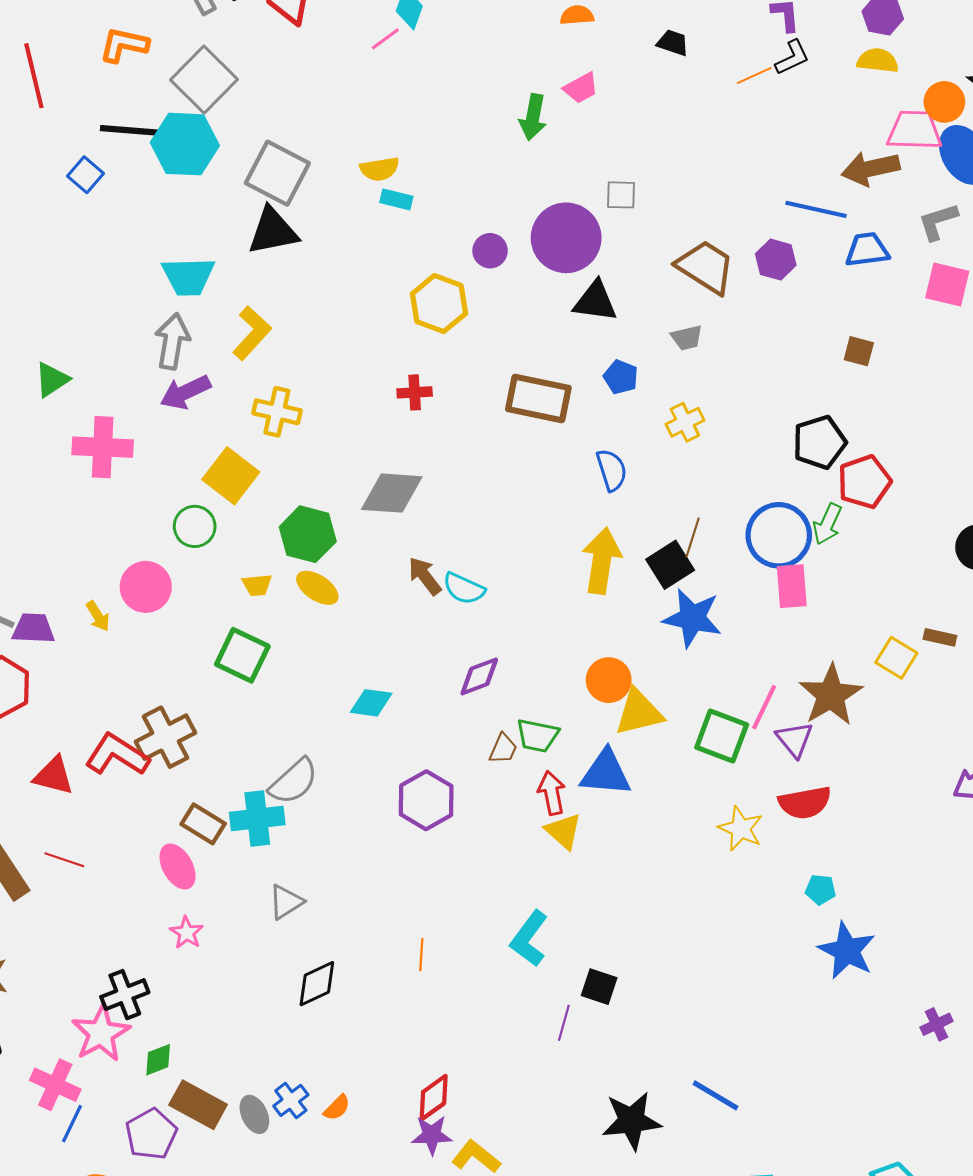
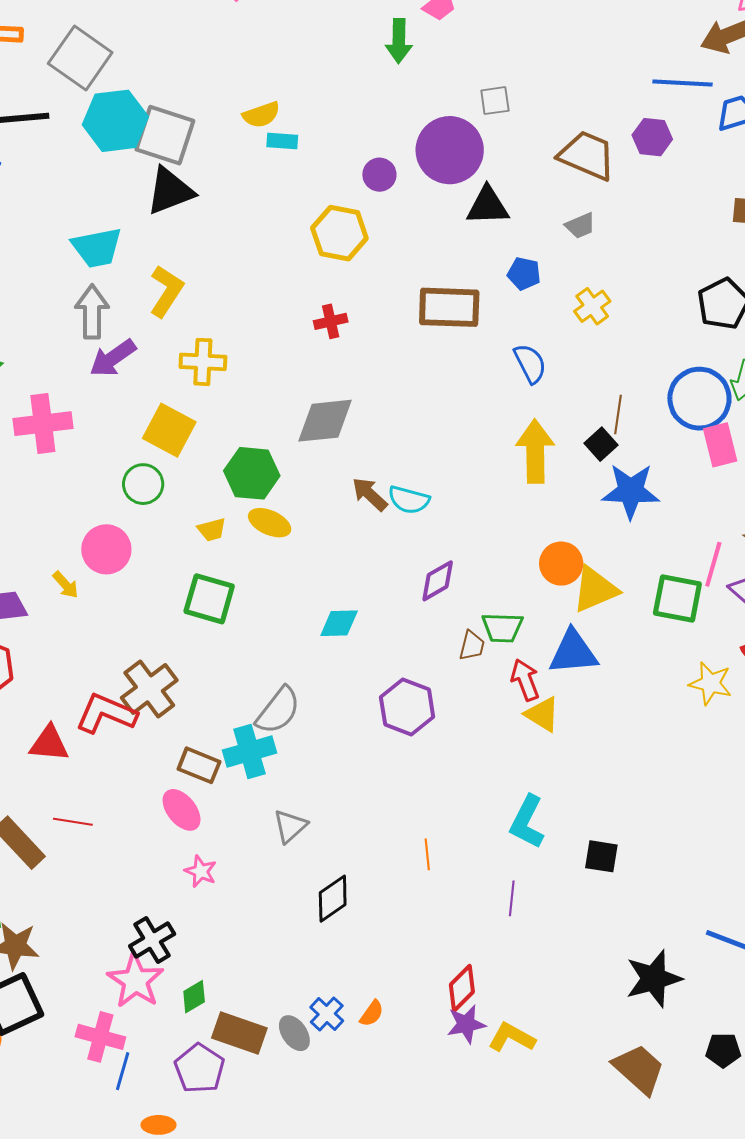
cyan hexagon: (185, 144) -> (115, 121), moved
black square: (670, 565) -> (601, 444), size x0.7
purple line: (564, 1023) -> (512, 898), moved

